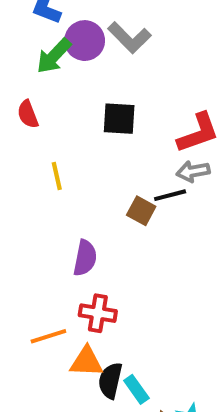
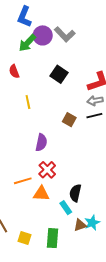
black square: (119, 119) -> (59, 74), turned 30
black line: (170, 195) -> (94, 116), moved
red cross: (98, 313) -> (47, 170), turned 36
black semicircle: (110, 381) -> (75, 193), moved

